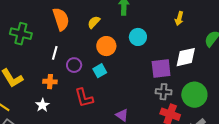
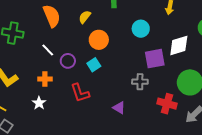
cyan circle: (138, 37) -> (141, 29), moved
white line: (55, 53) -> (48, 50), turned -56
gray cross: (164, 92) -> (140, 82), moved

